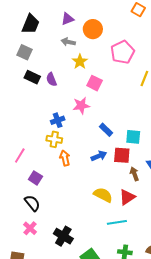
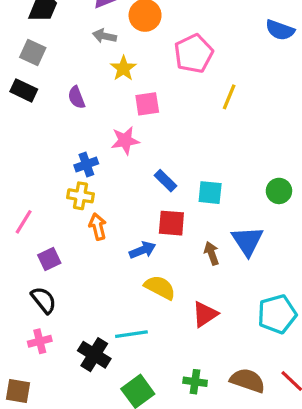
black rectangle: (32, 77) -> (24, 90), moved
pink square: (95, 83) -> (147, 104), turned -35
red square: (122, 155) -> (171, 223), moved
blue arrow: (99, 156) -> (143, 250), moved
purple square: (35, 178) -> (49, 259), turned 32
red triangle: (127, 197) -> (205, 314), moved
cyan line: (117, 222) -> (131, 334), moved
pink cross: (30, 228) -> (40, 341), turned 32

